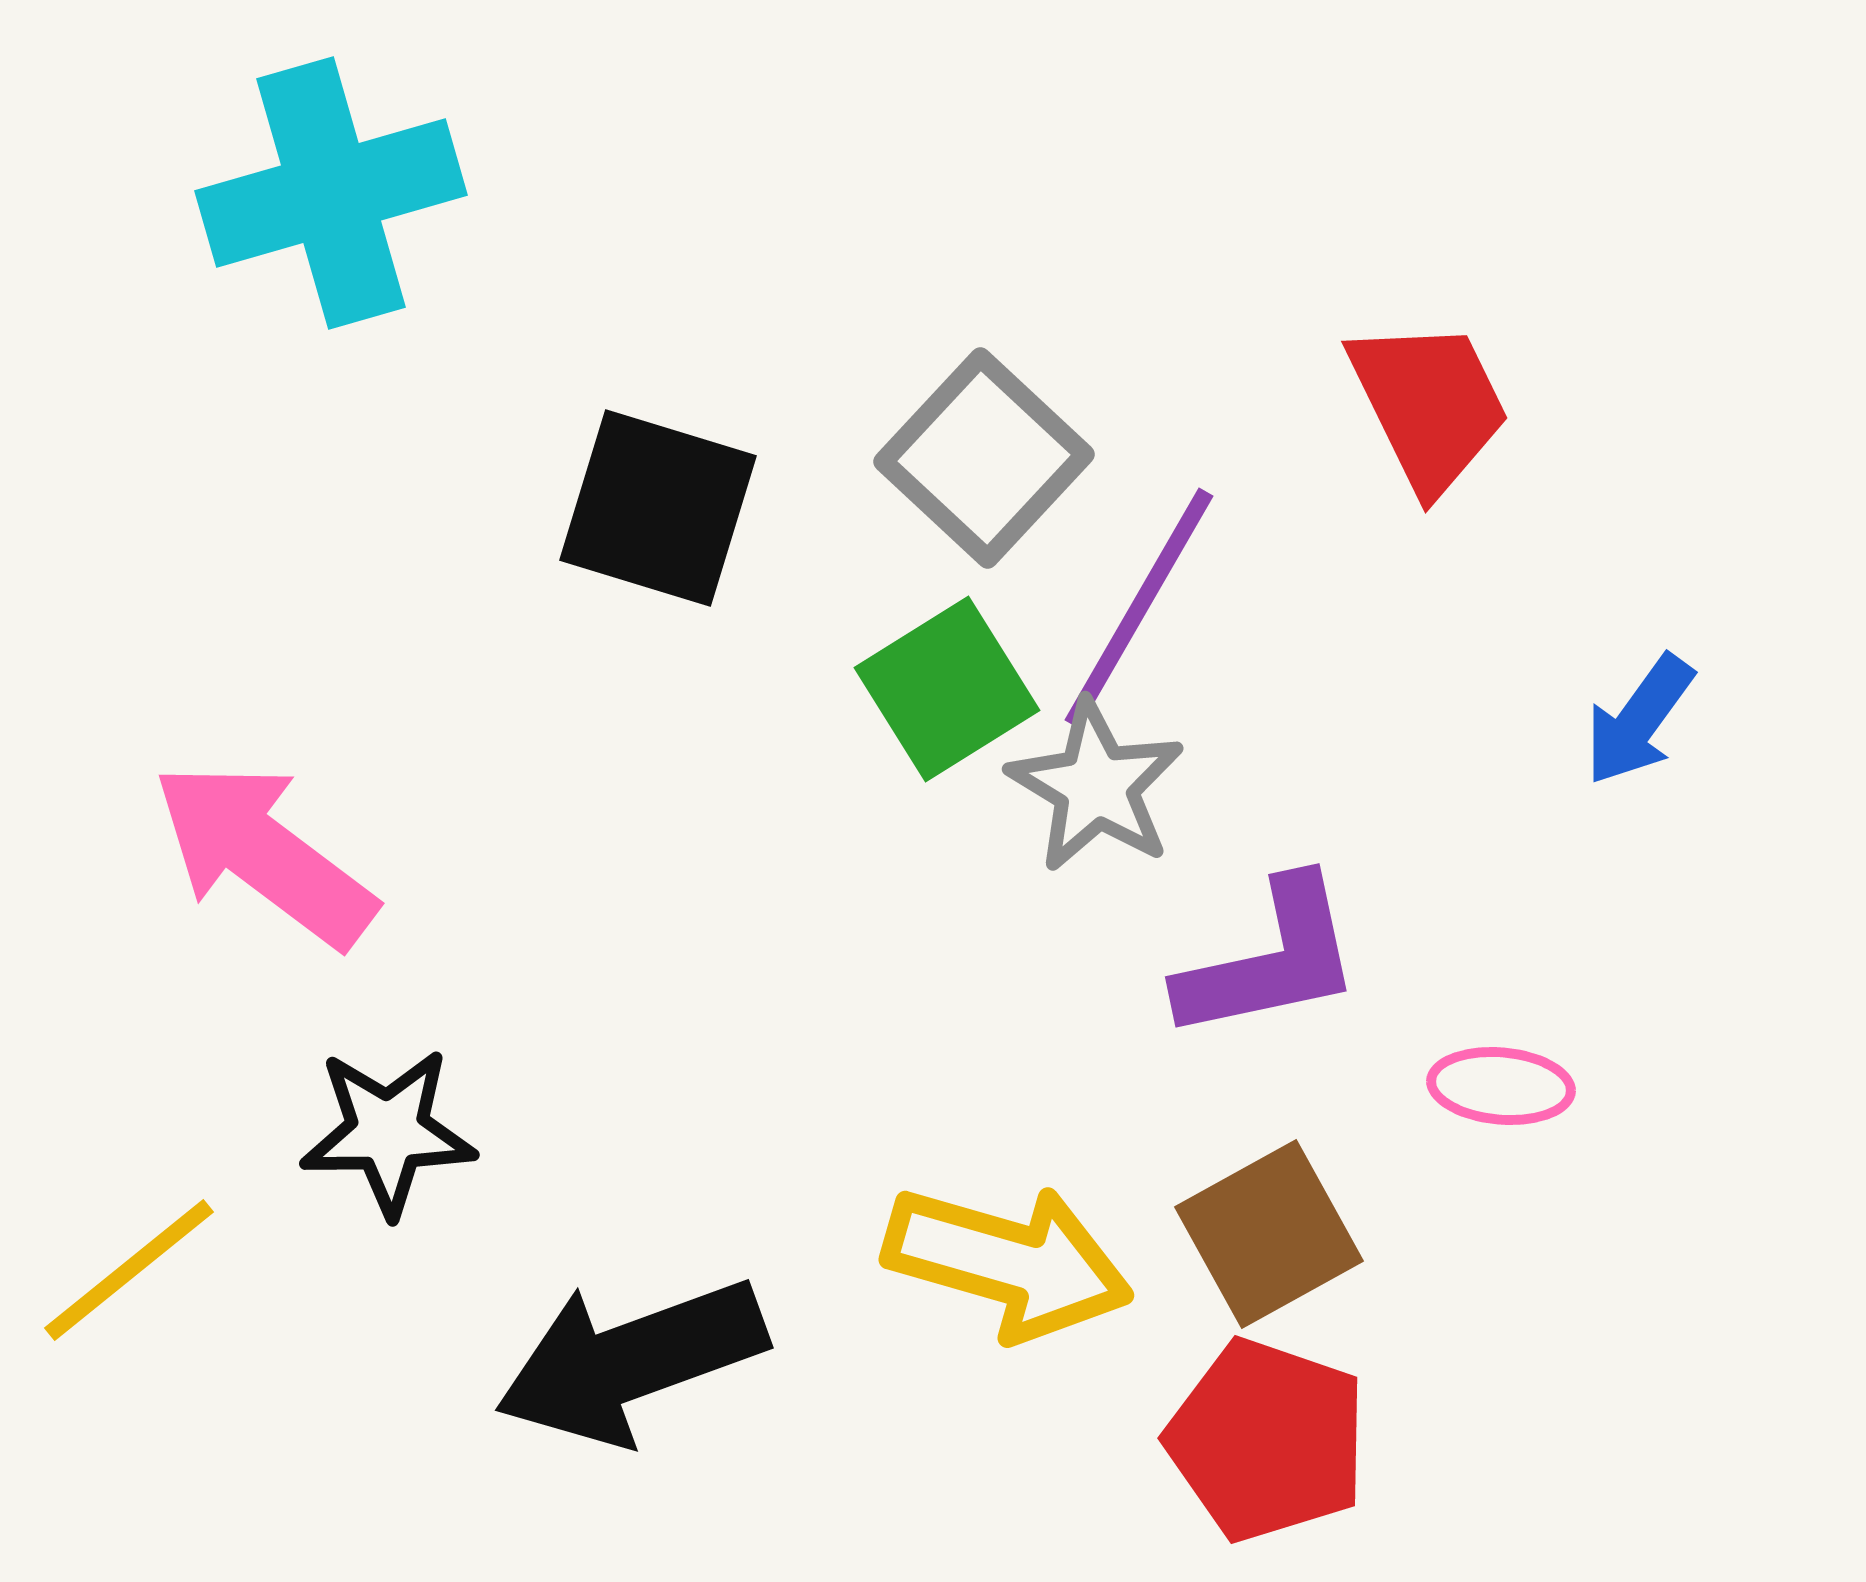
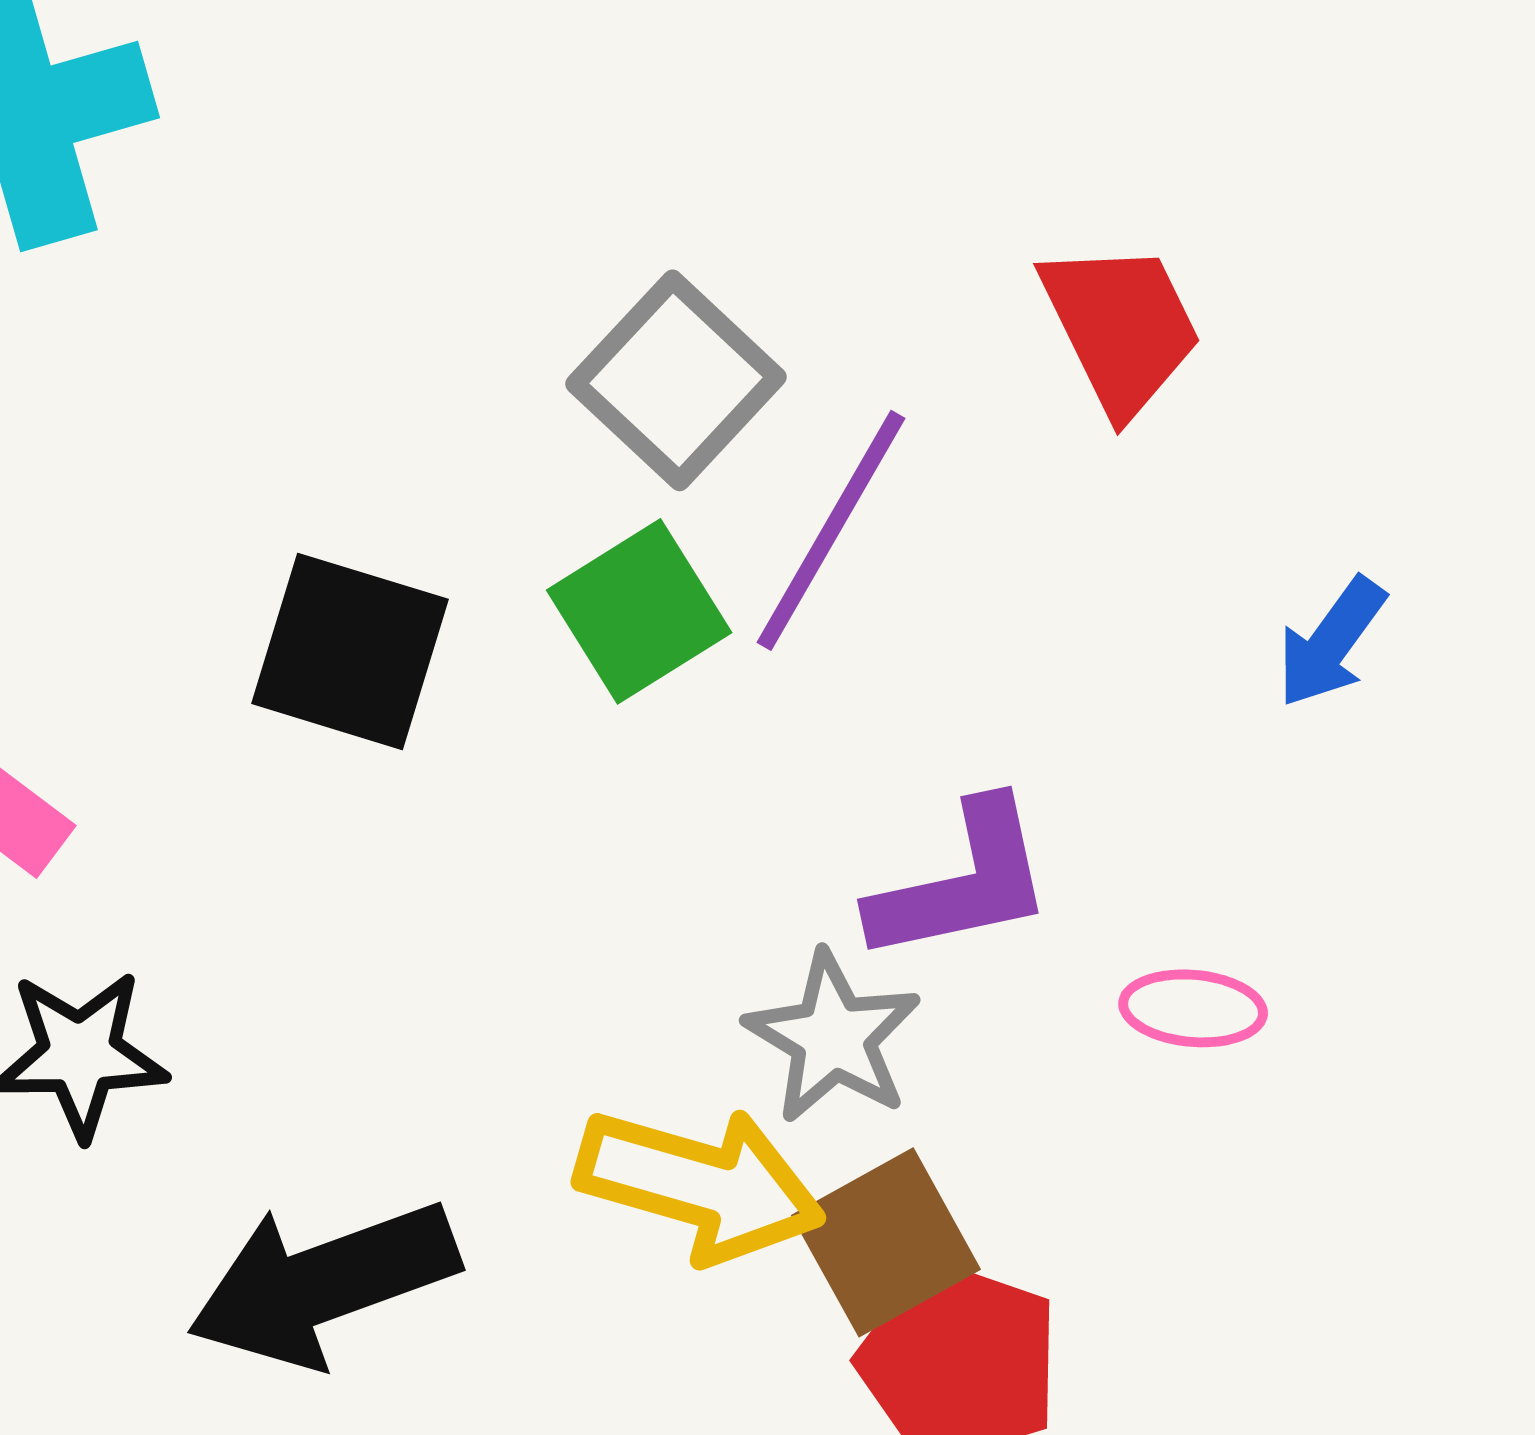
black square: (658, 508) -> (350, 651), moved
gray star: (1096, 786) -> (833, 1037), moved
brown square: (1269, 1234) -> (886, 1242), moved

